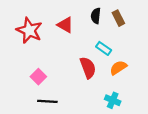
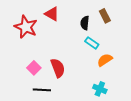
black semicircle: (96, 16) -> (85, 23), moved
red triangle: (65, 25) -> (52, 14), moved
red semicircle: (88, 68) -> (58, 68), moved

